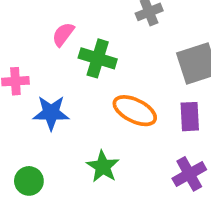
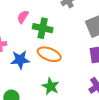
orange ellipse: (135, 111) -> (49, 54), moved

